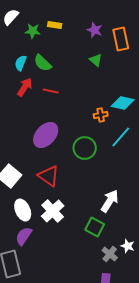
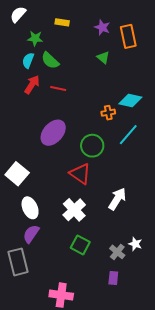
green star: (33, 31) -> (35, 38), moved
red triangle: (49, 176) -> (80, 174), moved
white cross: (53, 211) -> (74, 210), moved
green square: (95, 227) -> (80, 245), moved

